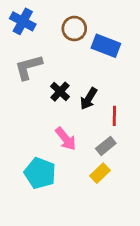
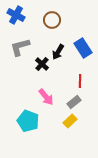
blue rectangle: (106, 46) -> (83, 48), moved, turned 36
black arrow: (89, 99) -> (58, 52), moved

